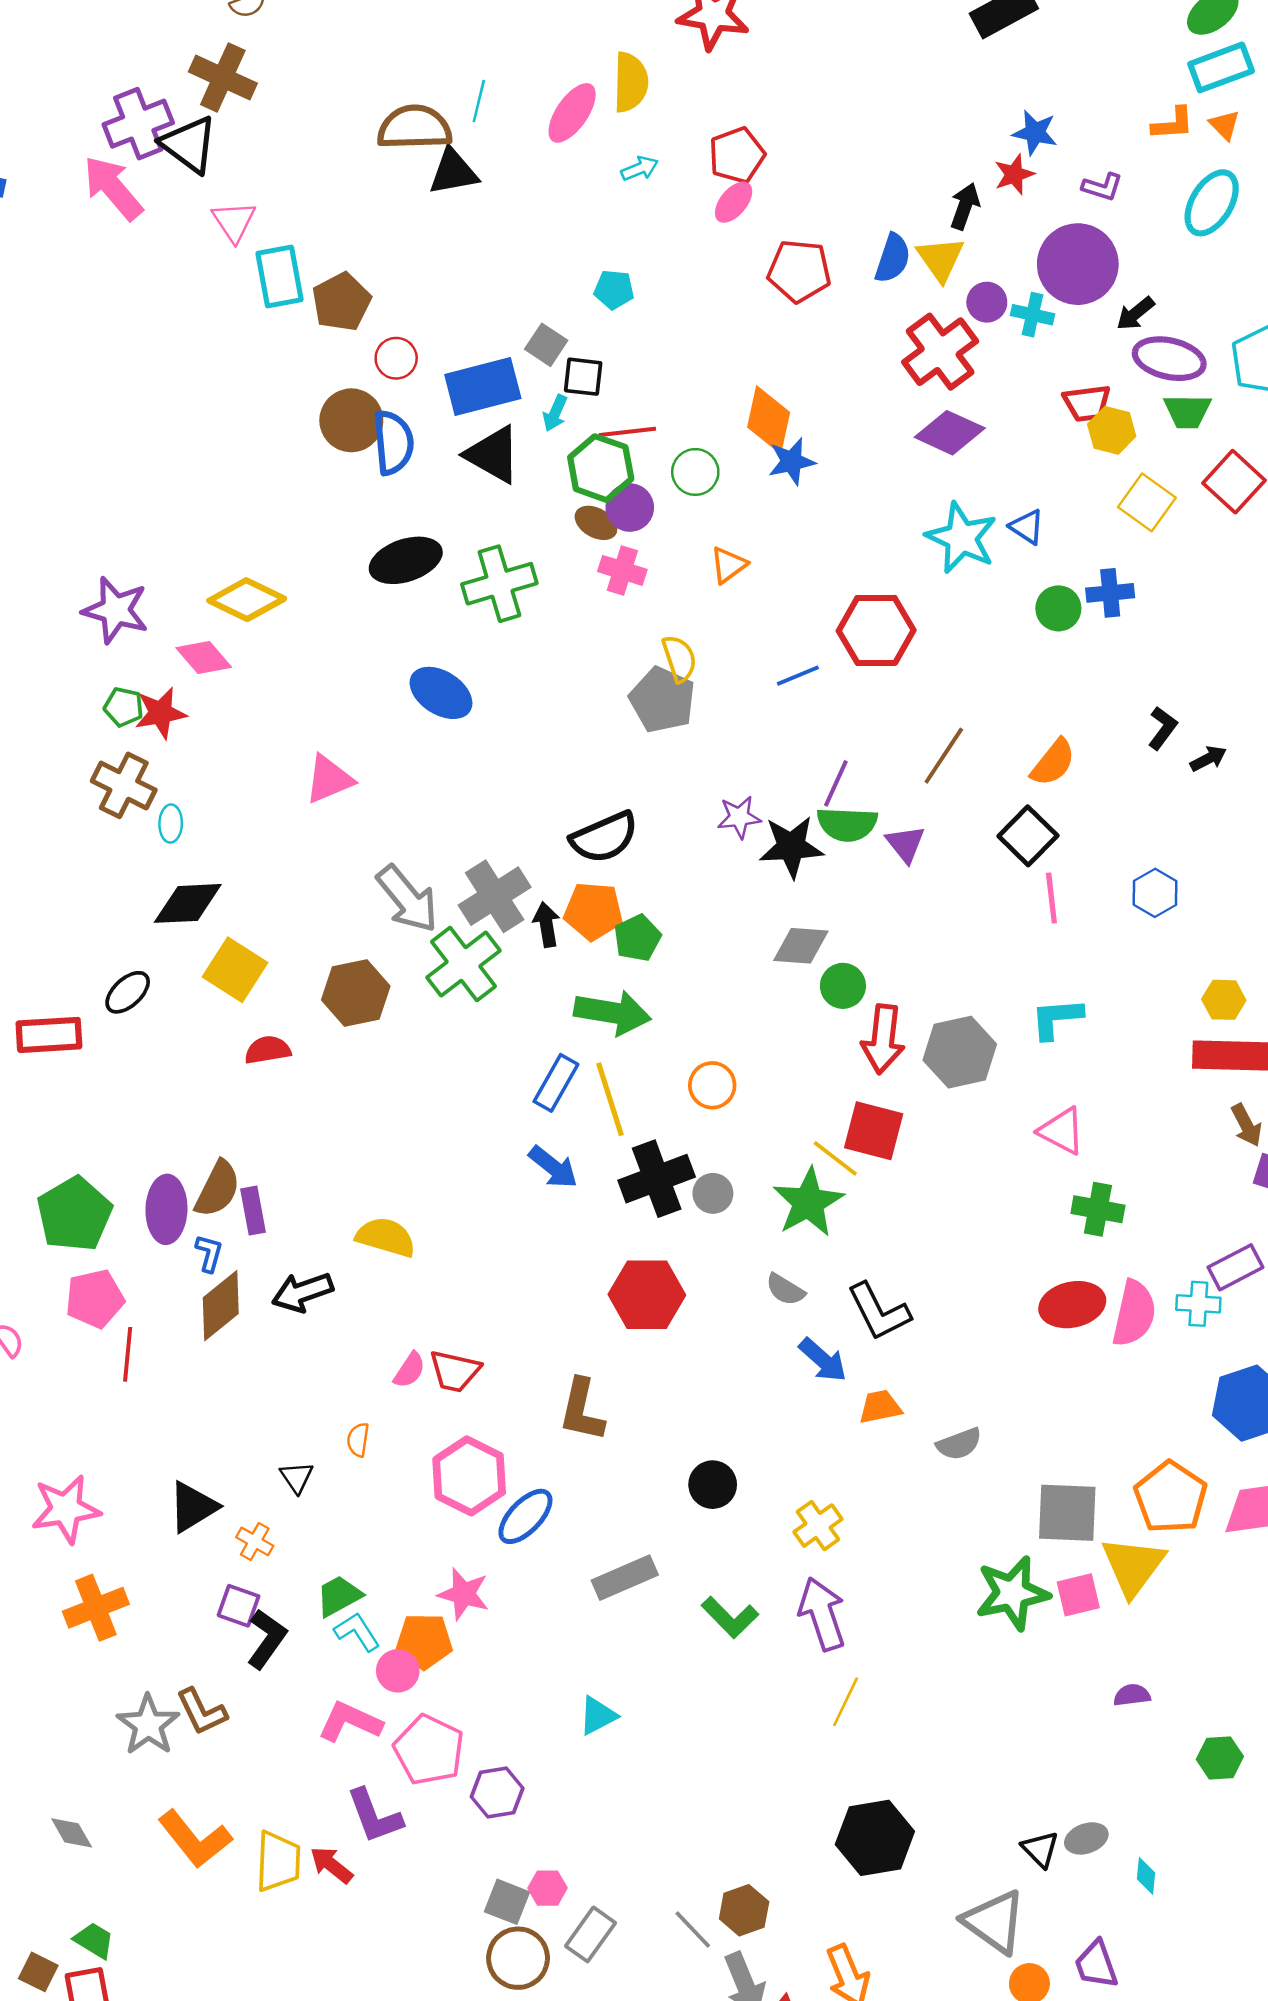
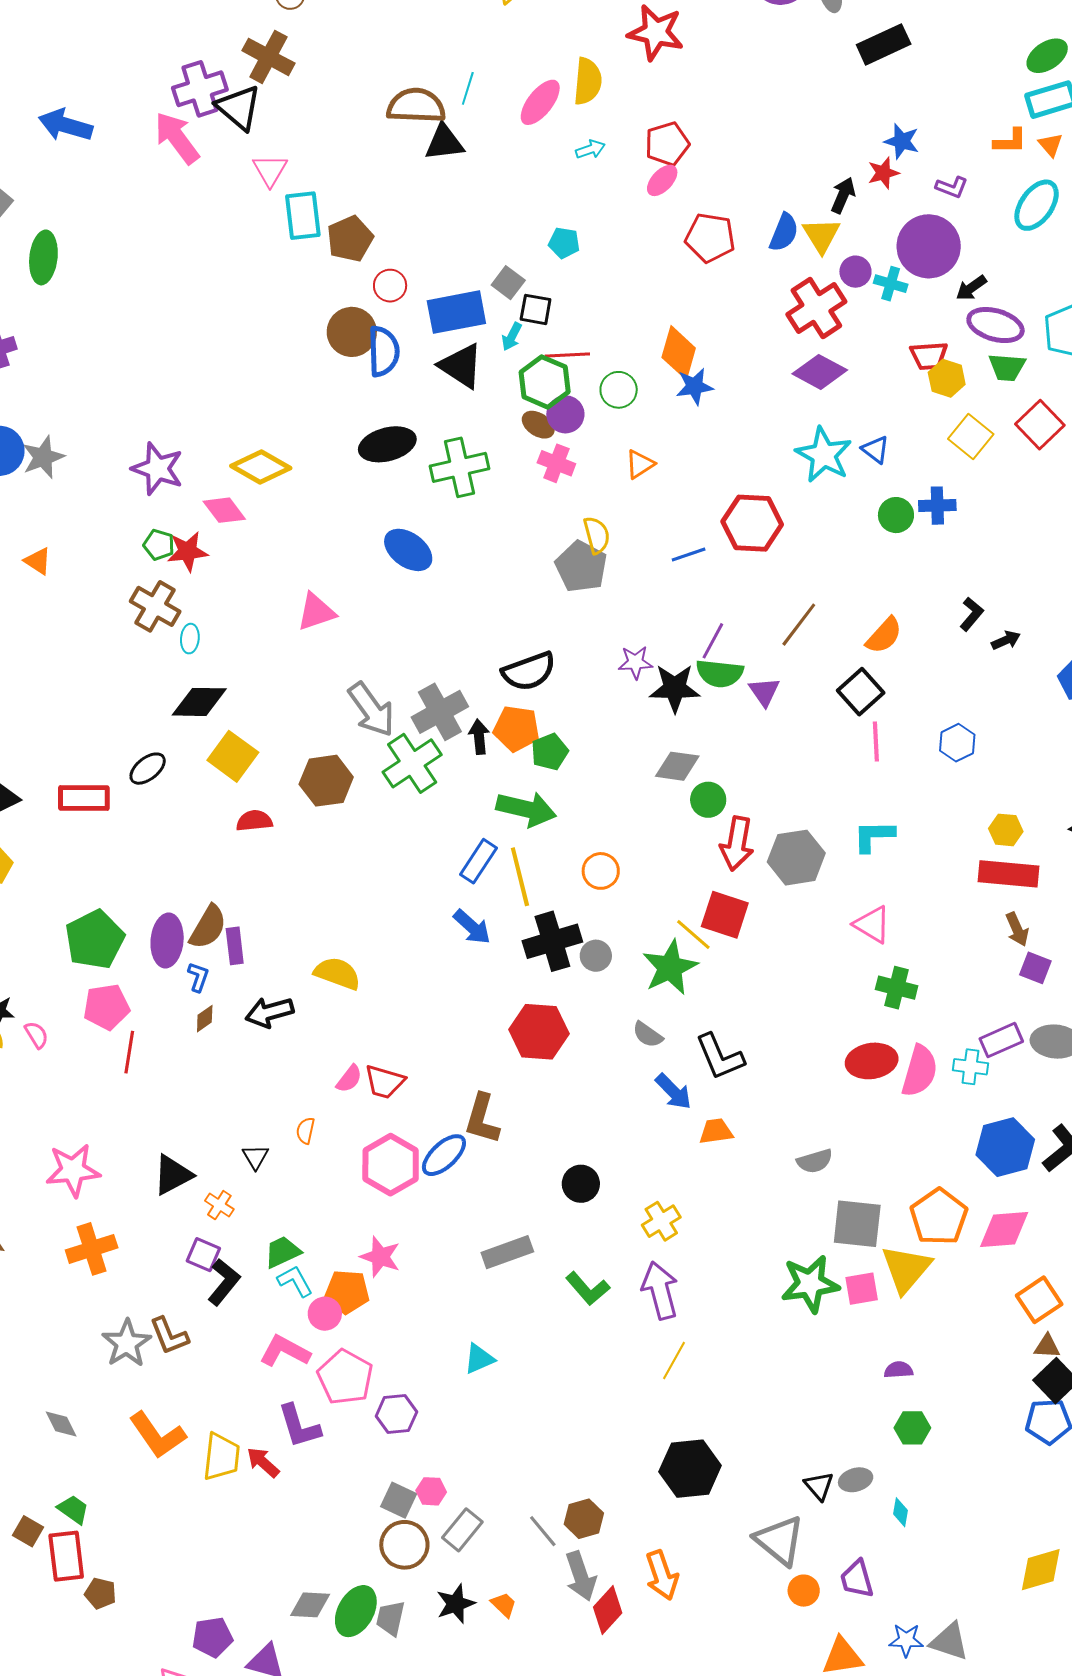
brown diamond: (221, 1306) -> (205, 1019), size x0.5
gray semicircle: (959, 1444) -> (815, 1161), moved
blue ellipse: (525, 1516) -> (444, 1155), moved
green hexagon: (1220, 1758) -> (912, 1428), moved

